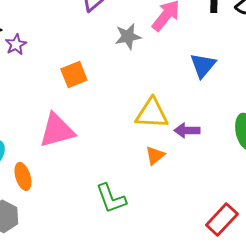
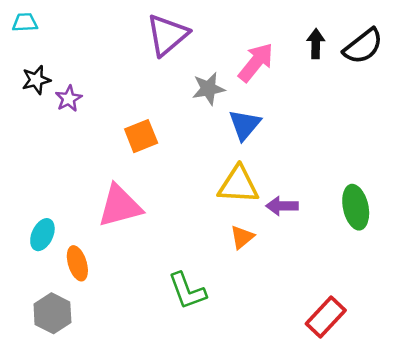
blue triangle: (203, 65) -> (245, 125), moved

